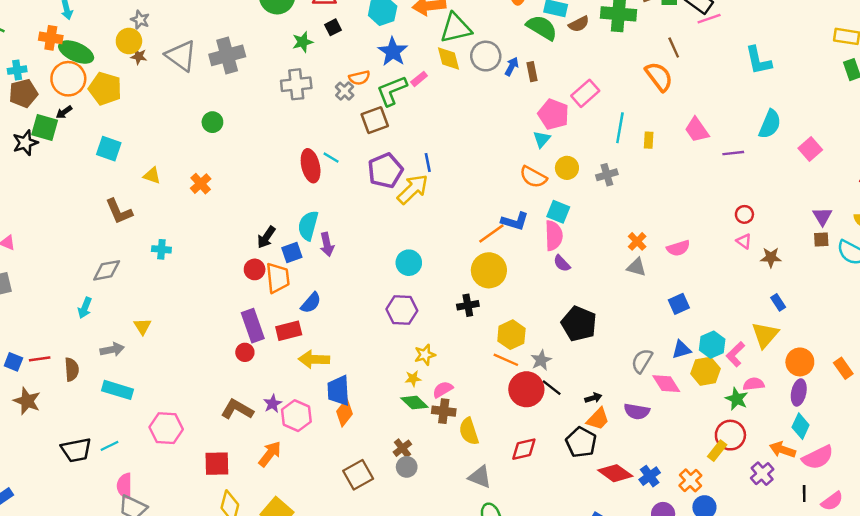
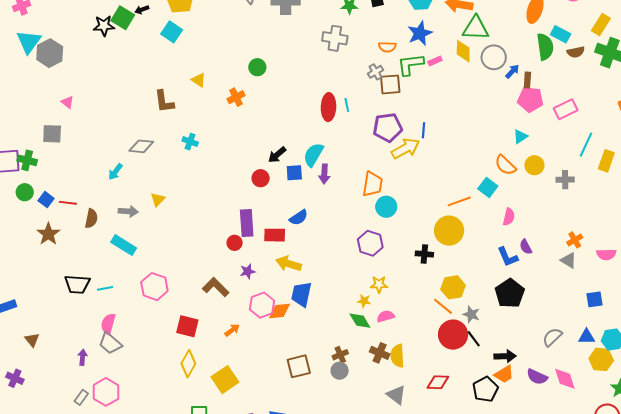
green semicircle: (542, 28) -> (545, 47), turned 36
gray cross: (345, 91) -> (375, 72), moved
pink pentagon: (553, 114) -> (530, 99), moved, turned -30
green circle: (212, 122) -> (257, 67), moved
yellow rectangle: (649, 140) -> (606, 161), size x1.5
cyan square: (109, 149) -> (172, 32), moved
cyan line: (331, 158) -> (347, 105), turned 32
cyan square: (558, 212) -> (488, 187), moved
blue L-shape: (515, 221) -> (508, 257), moved, turned 35
pink semicircle: (554, 236) -> (509, 217), size x0.7
purple semicircle: (562, 263) -> (526, 247), moved
orange trapezoid: (278, 278) -> (373, 184), moved
gray star: (541, 360) -> (471, 314), turned 30
pink diamond: (666, 384) -> (565, 379), moved
black arrow: (593, 398) -> (505, 356), size x1.5
purple star: (273, 404) -> (248, 271), moved
brown cross: (444, 411) -> (380, 353), moved
orange diamond: (344, 413) -> (280, 311), moved, turned 30
orange arrow: (270, 454) -> (232, 330), size x0.7

